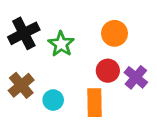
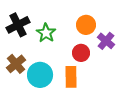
purple cross: (136, 77) -> (106, 41), moved
cyan circle: (53, 100) -> (40, 75), size x1.6

